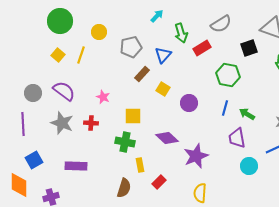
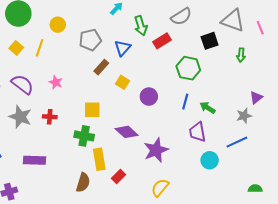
pink star: (103, 97) -> (56, 82), moved
yellow rectangle: (140, 165) -> (99, 159), size x1.5
yellow semicircle: (200, 193) -> (160, 188), turned 36

